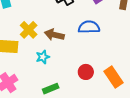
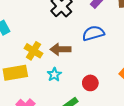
red circle: (86, 72) -> (90, 83), moved

